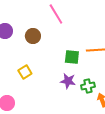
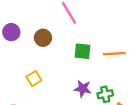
green square: (72, 57) -> (83, 51), moved

